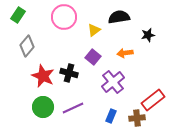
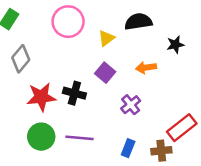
red star: (43, 76) -> (41, 97), turned -30
purple cross: (113, 82) -> (131, 105), size x0.7
purple line: (73, 108) -> (80, 138), turned 30

